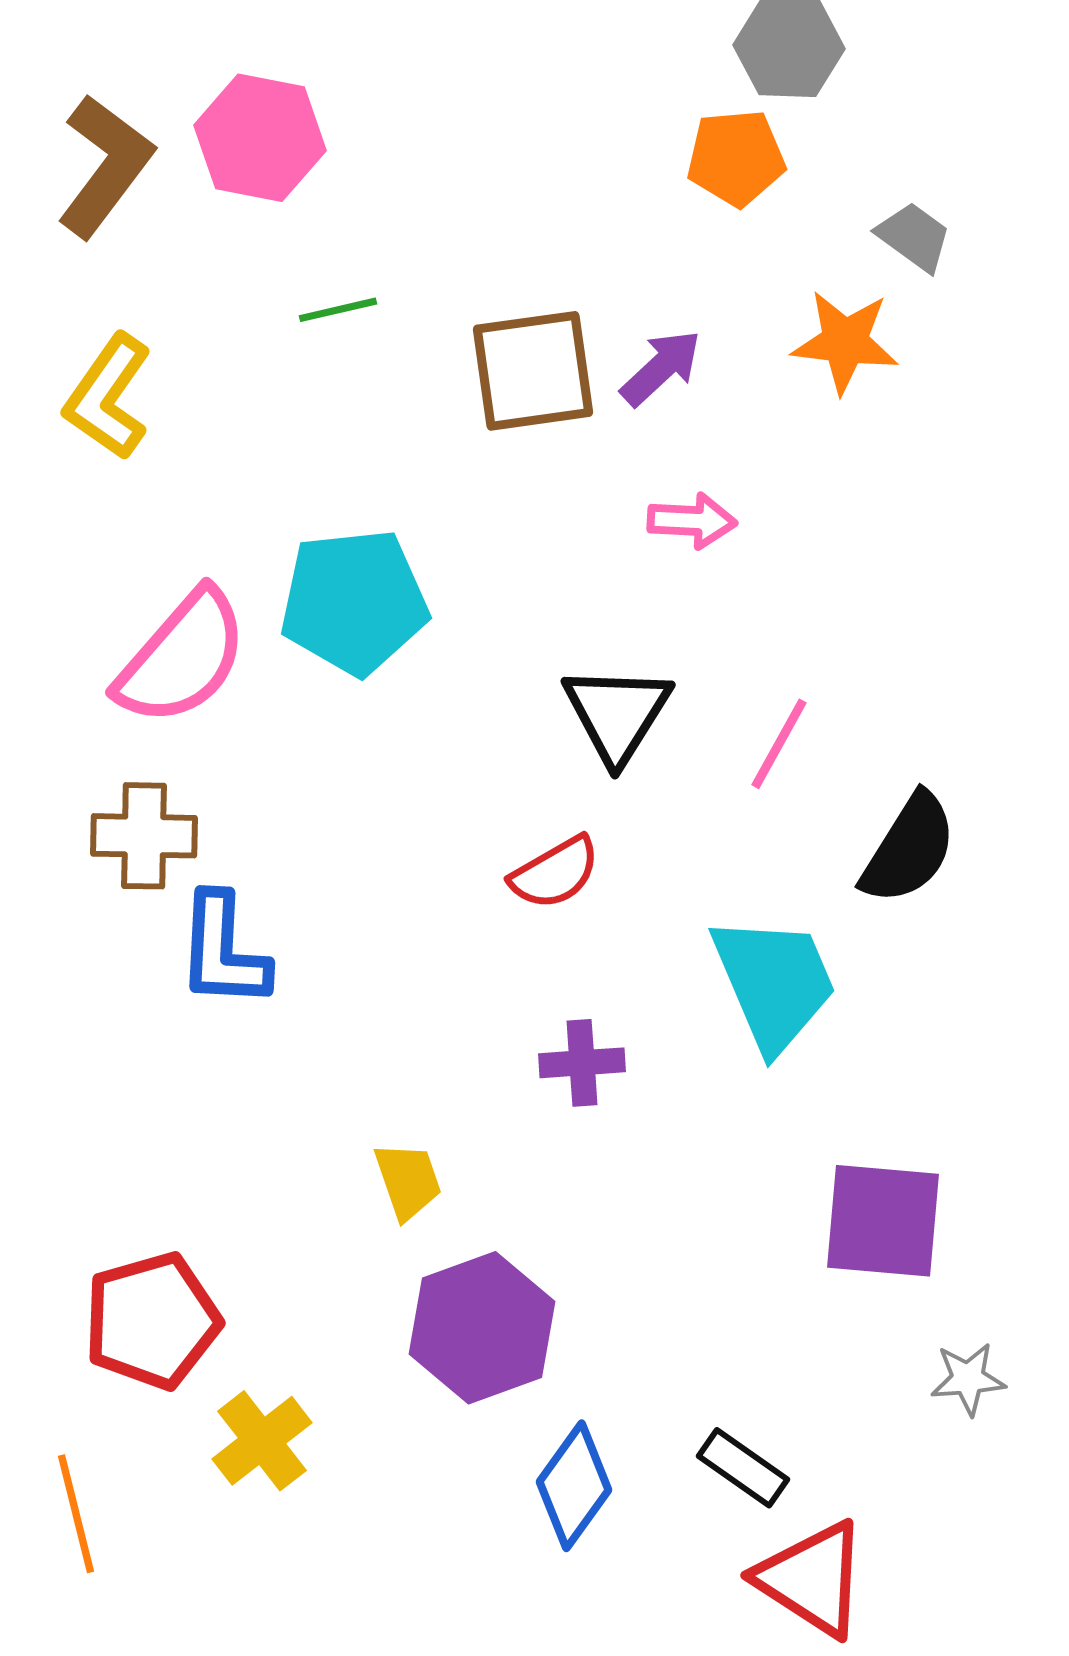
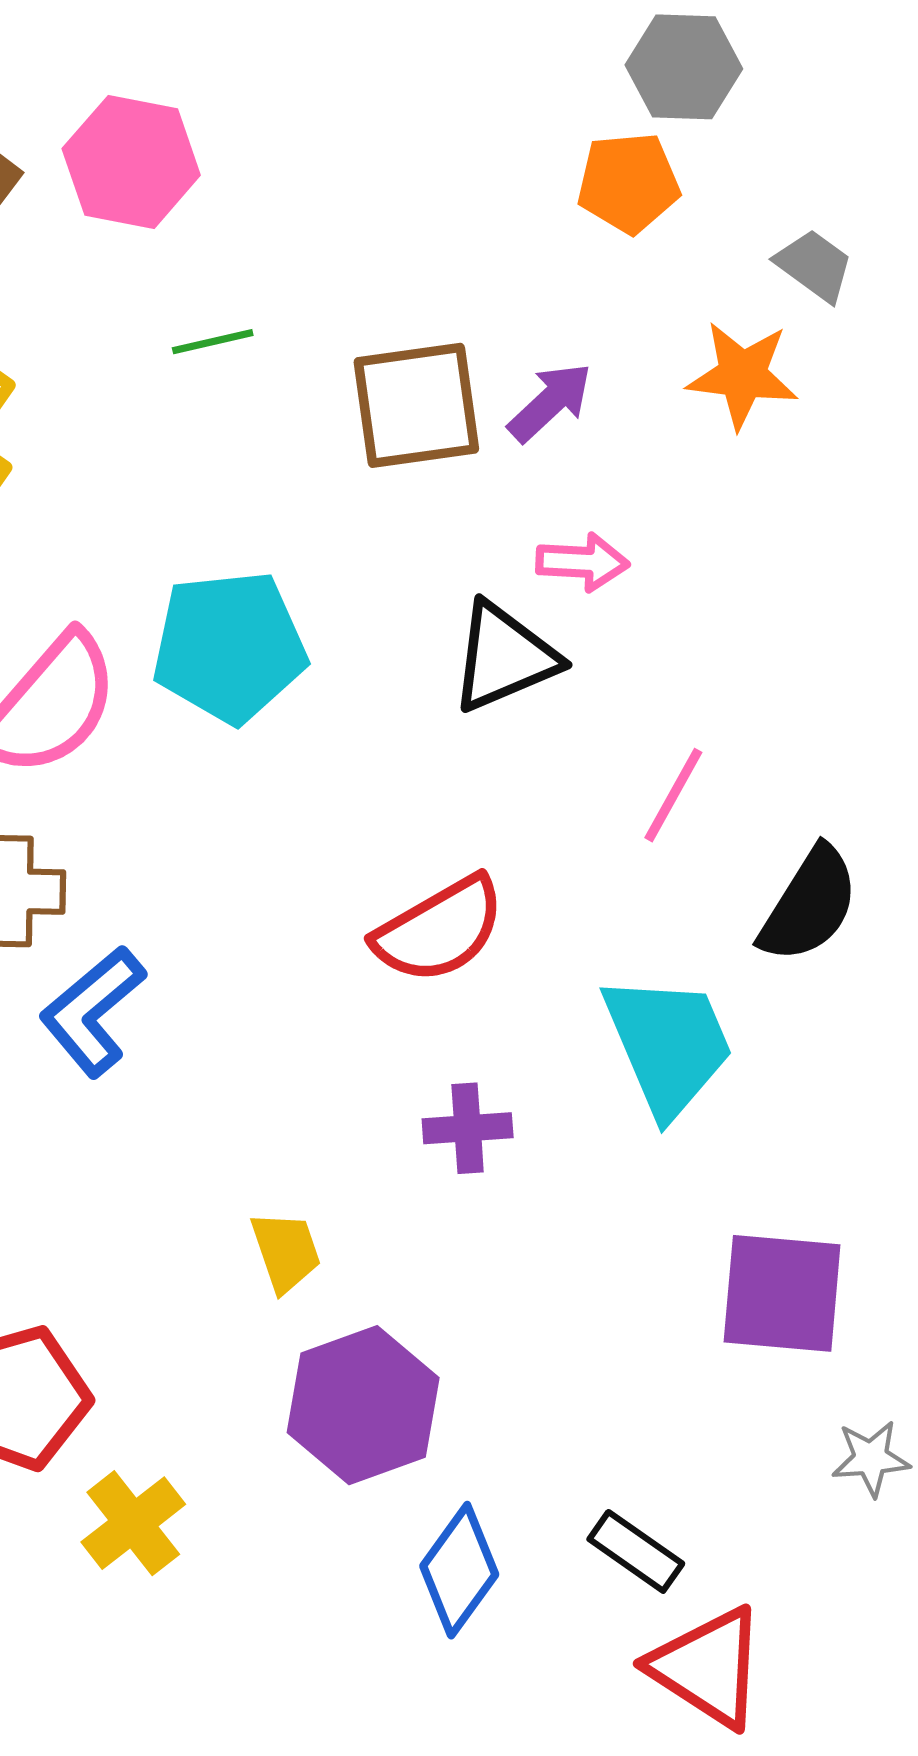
black triangle: (617, 714) -> (504, 657), moved, turned 35
red semicircle: (555, 873) -> (439, 930), size x1.4
blue L-shape: (223, 951) -> (93, 1011), turned 47

